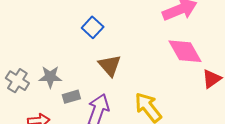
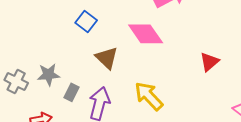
pink diamond: (185, 51) -> (146, 34), moved
gray rectangle: (71, 97) -> (71, 92), turned -42

